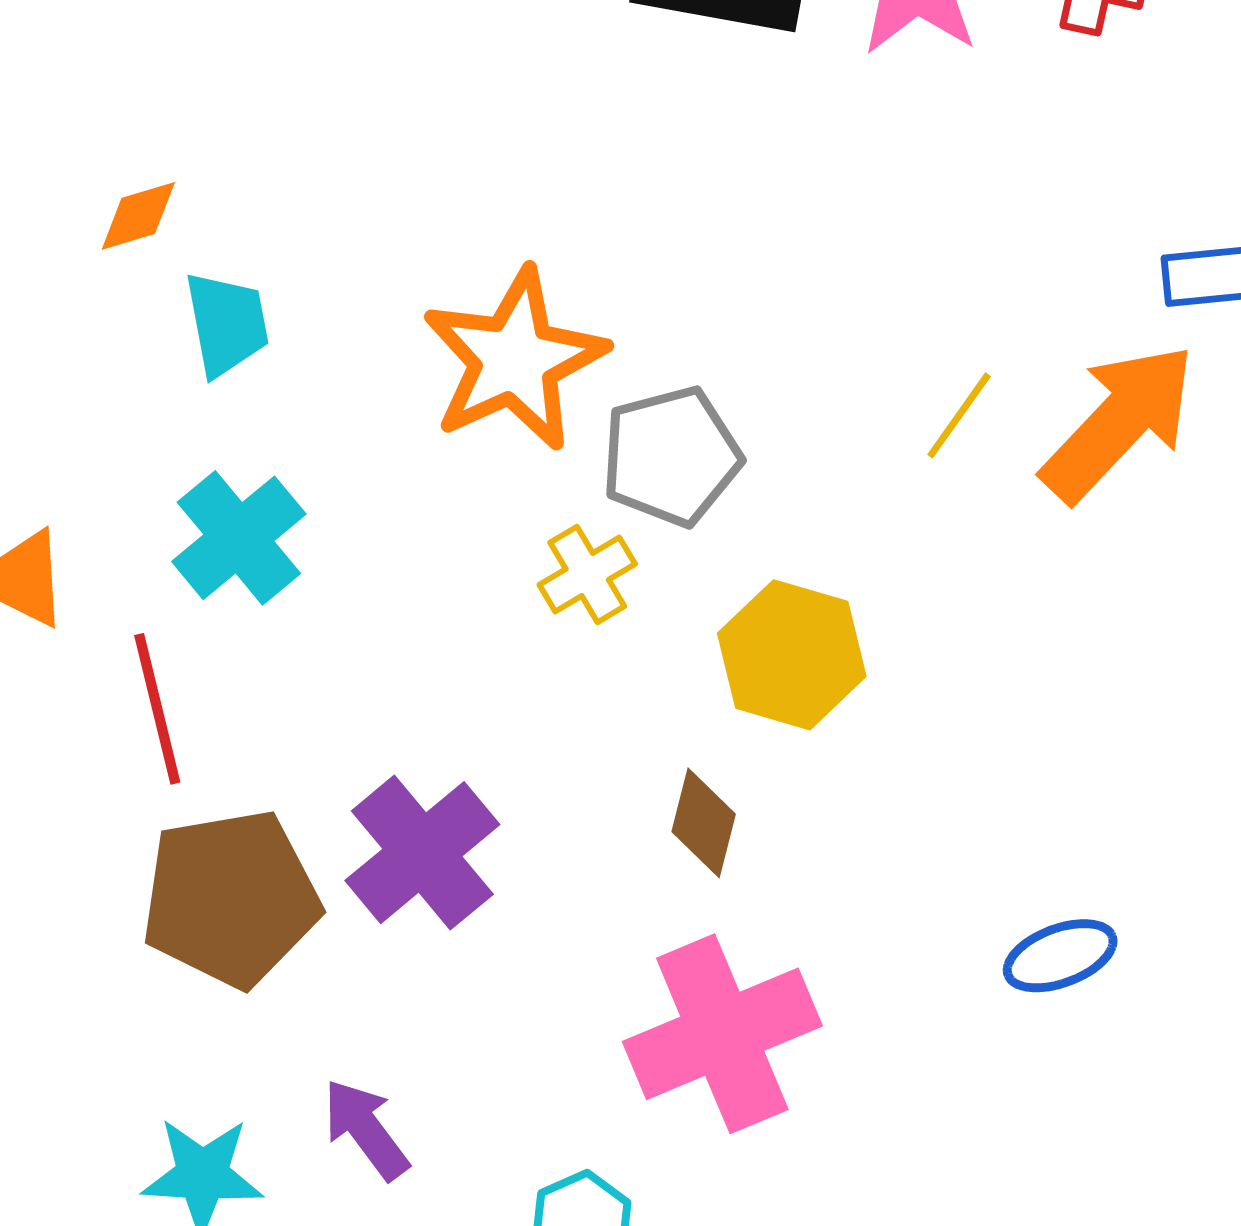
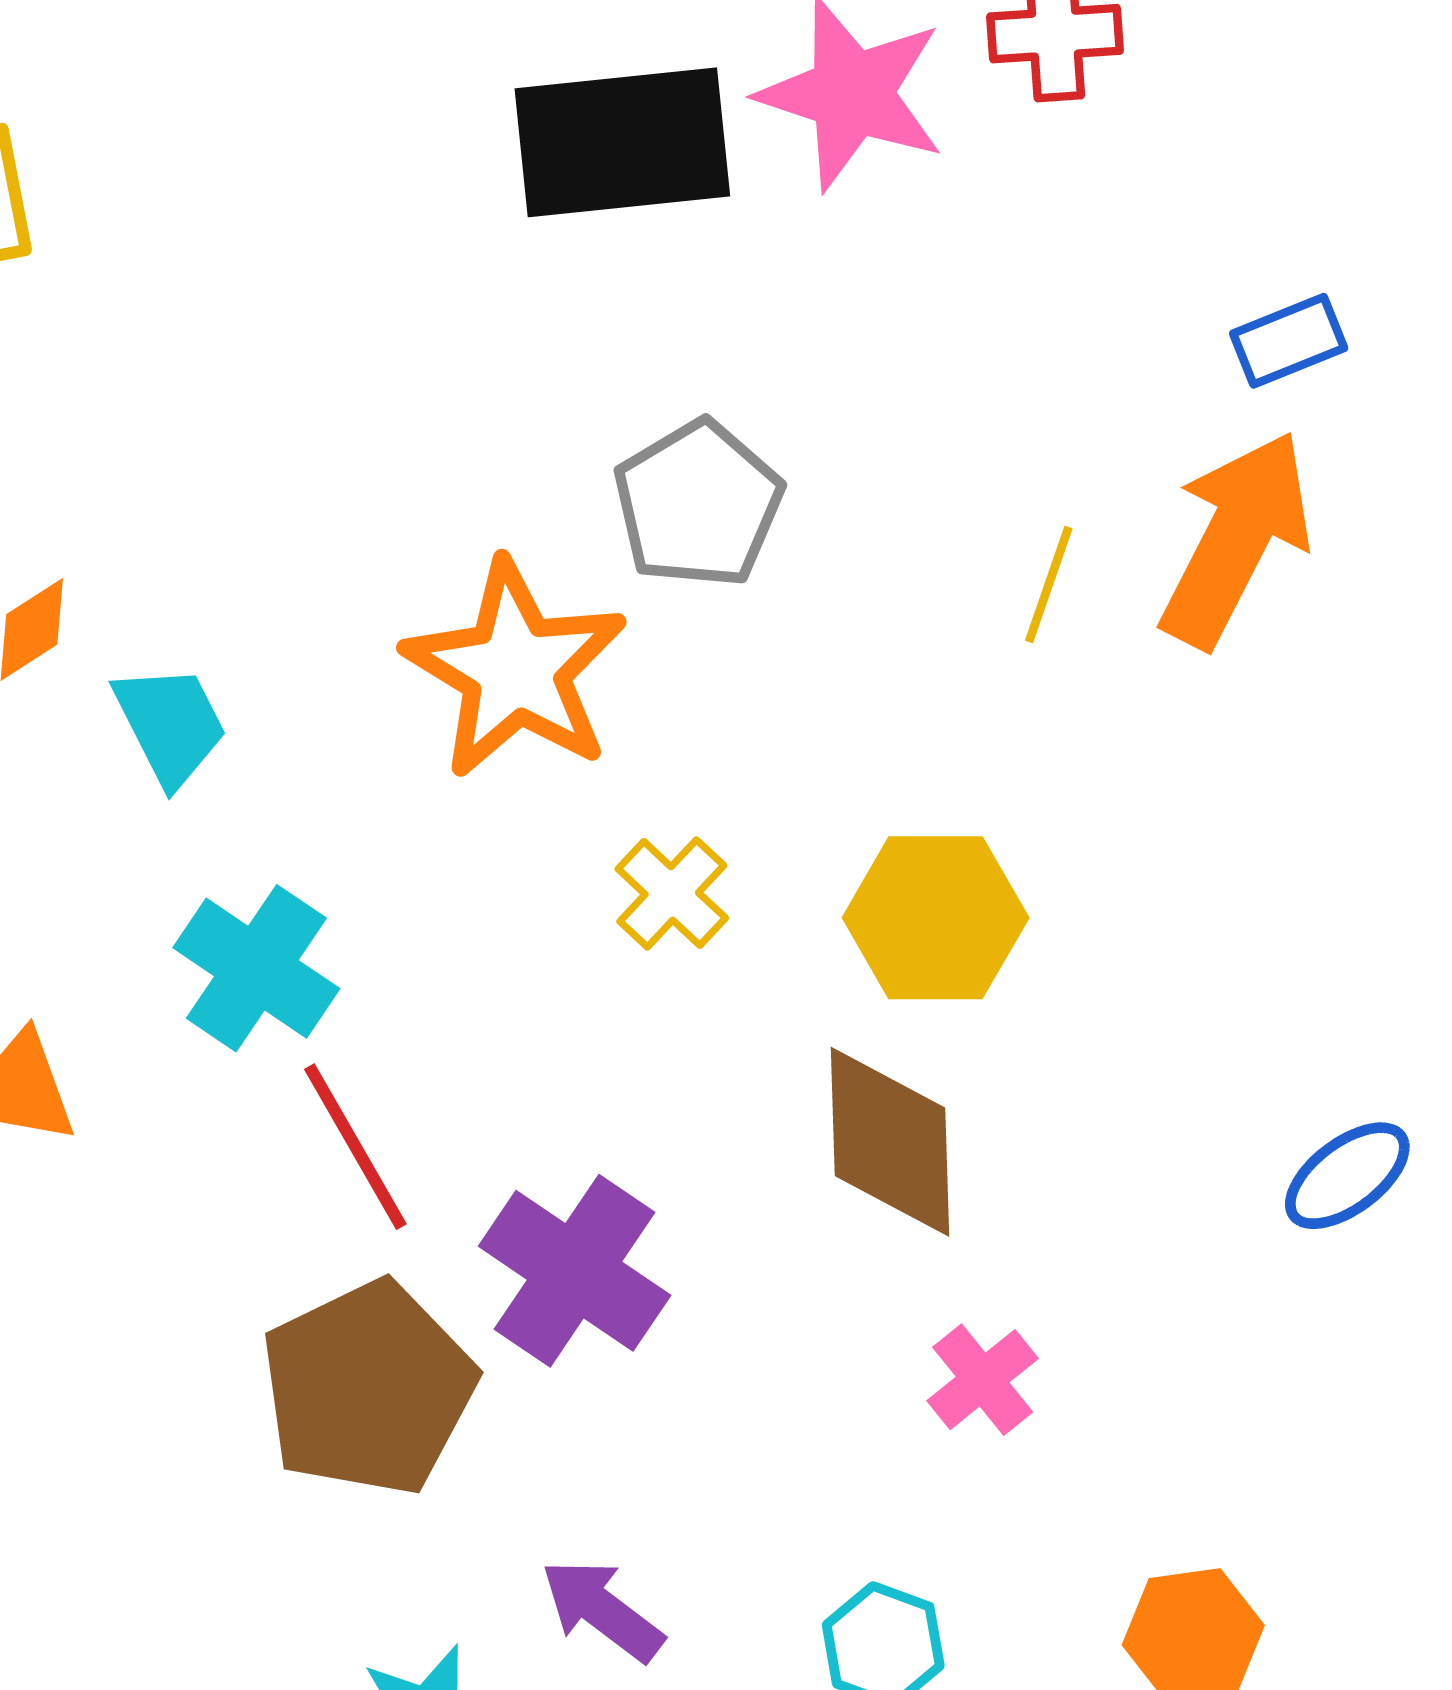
gray pentagon: (671, 456) -> (698, 504), moved
red line: (157, 709) -> (355, 1147), moved
brown diamond: (704, 823) -> (890, 1142), size x1.6
pink cross: (722, 1034) -> (983, 1380), size x0.5

